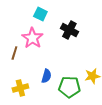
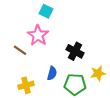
black cross: (69, 30) -> (75, 51), moved
brown line: (14, 53) -> (20, 50), turned -72

